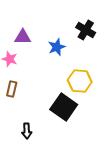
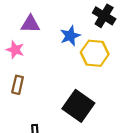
yellow hexagon: (80, 81) -> (95, 53), moved

